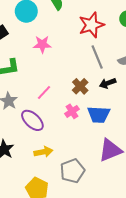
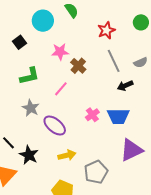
red star: (91, 25) -> (106, 30), size x0.7
brown cross: (80, 86) -> (78, 66), moved
pink line: (44, 93) -> (61, 89), moved

